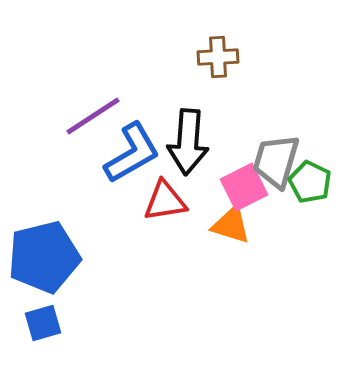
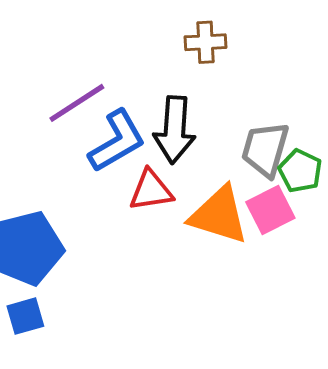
pink square: (244, 187) -> (270, 210), moved
orange triangle: (231, 225) -> (219, 215), size x1.5

